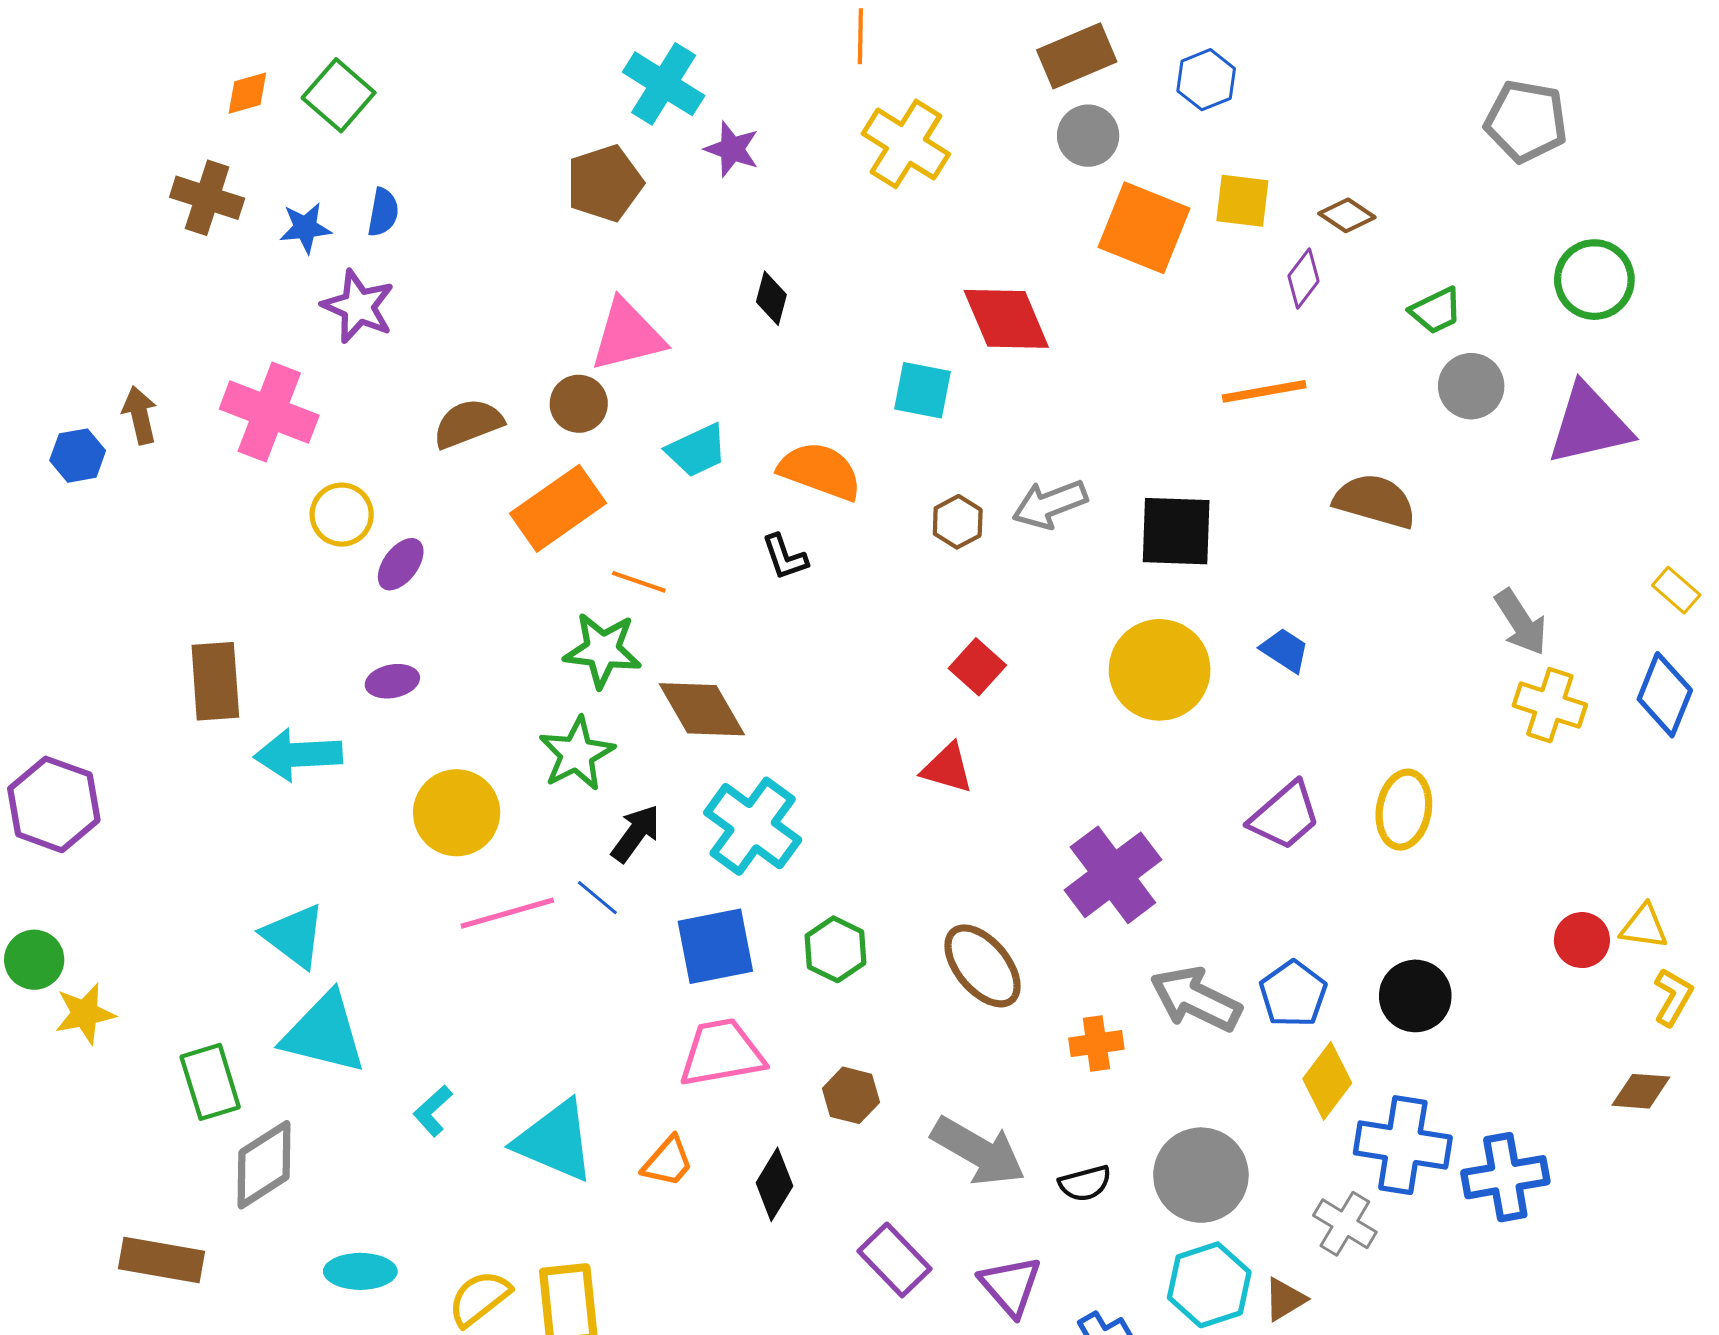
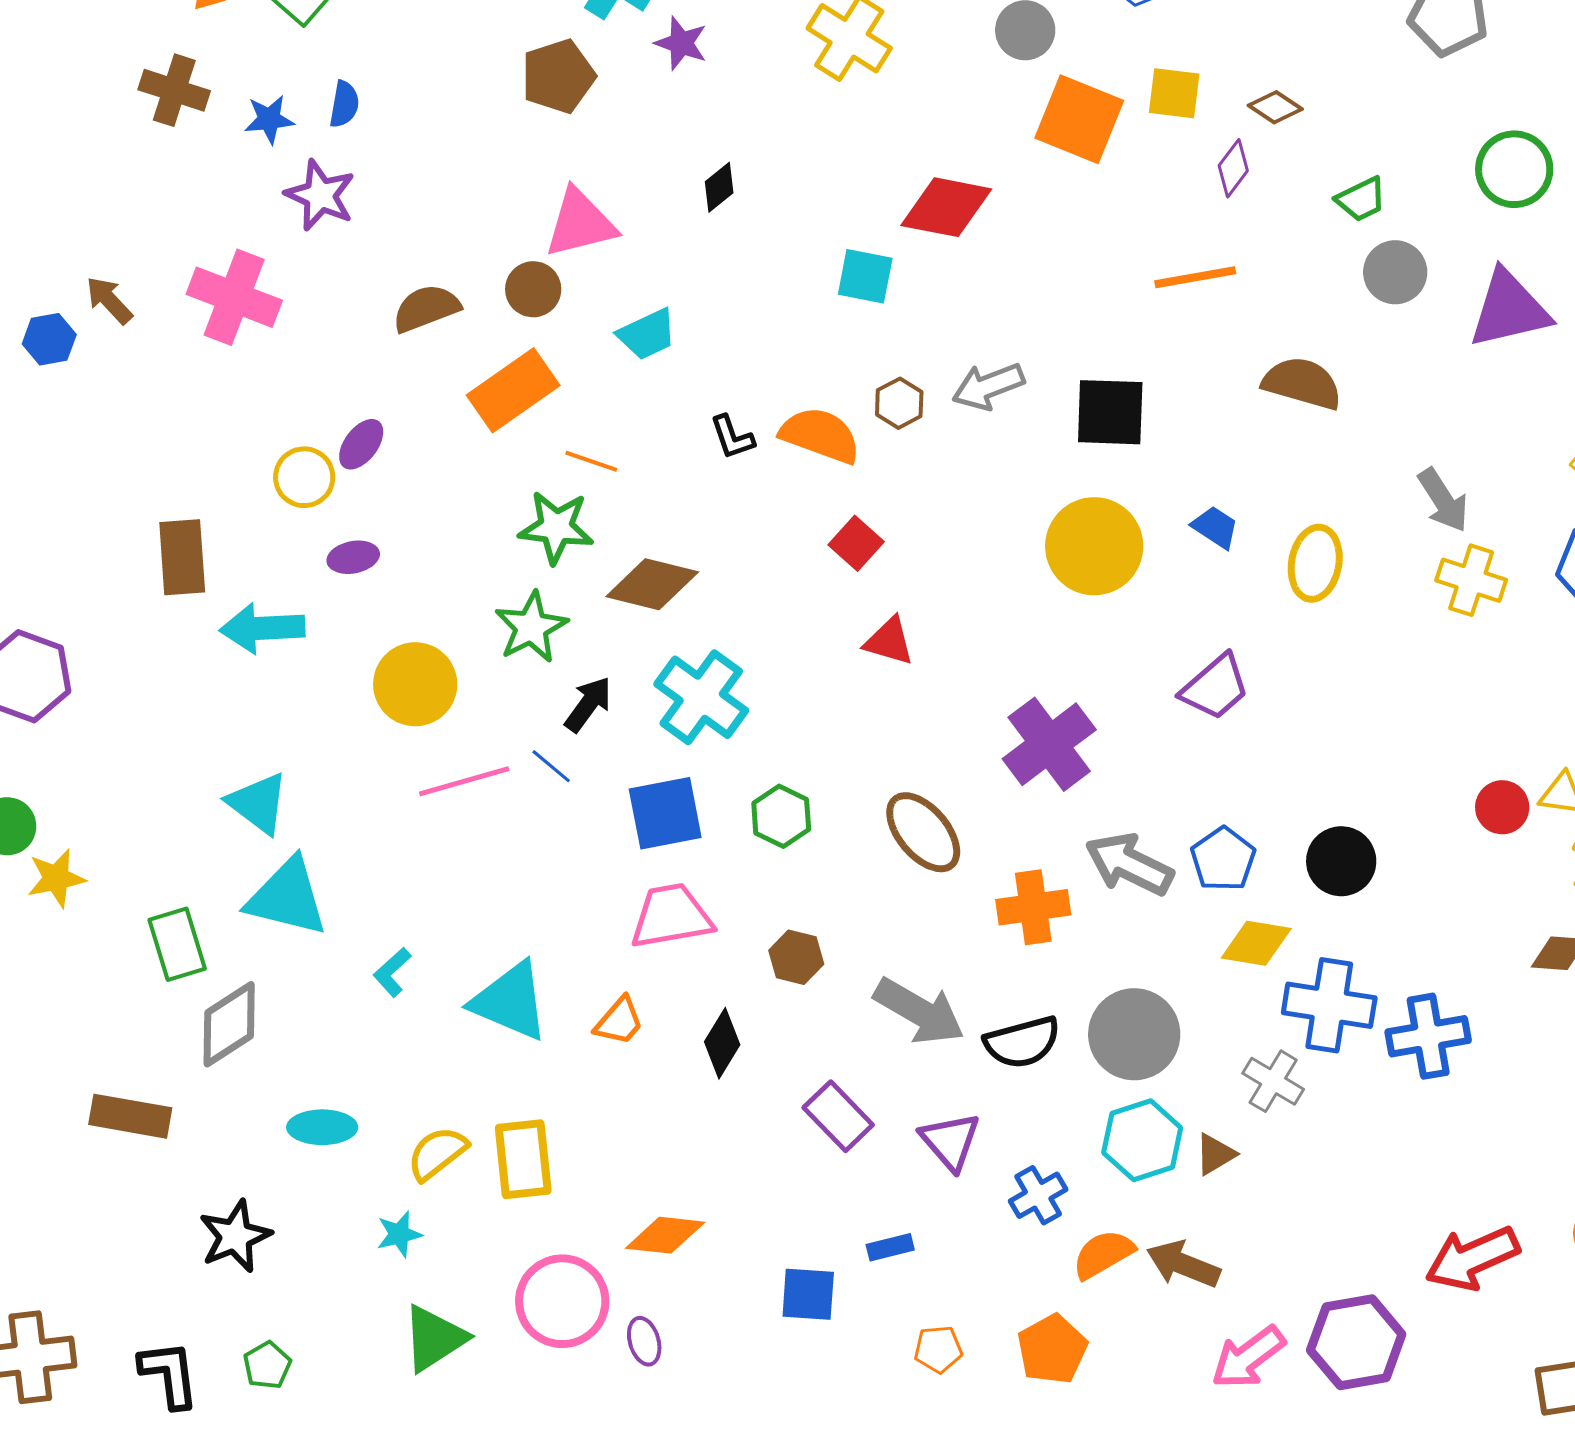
black diamond: (771, 298) -> (719, 187), turned 36
red diamond: (1006, 319) -> (946, 207), turned -56
brown arrow: (140, 415) -> (109, 300), turned -30
orange semicircle: (820, 471) -> (820, 435), moved
yellow circle: (342, 515) -> (304, 477), moved
red square: (977, 667) -> (856, 543), moved
brown diamond: (702, 709) -> (652, 584), turned -46
yellow ellipse: (1404, 810) -> (1315, 563), moved
orange cross: (1096, 1044) -> (1033, 907), size x1.4
yellow diamond: (1327, 1081) -> (1256, 943), turned 62
black semicircle: (1085, 1183) -> (1022, 1042), size x1.5

